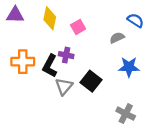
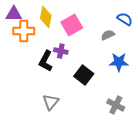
pink square: (78, 27) -> (72, 25), size x1.5
orange cross: (23, 62) -> (24, 31), moved
gray triangle: (64, 87) -> (51, 102), moved

